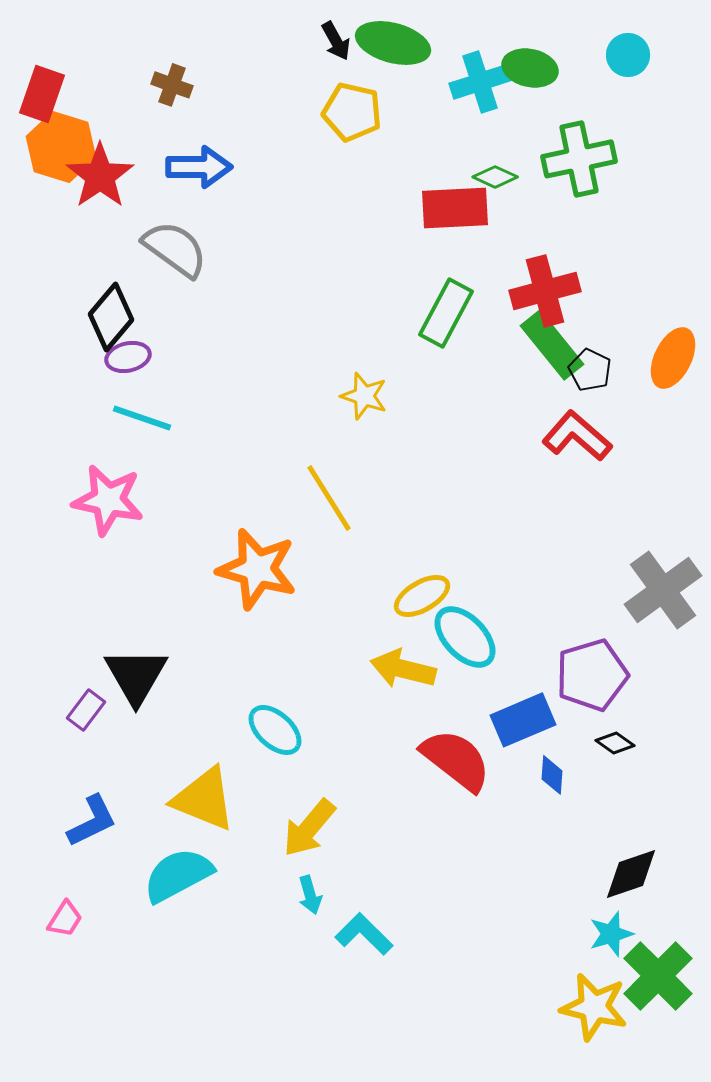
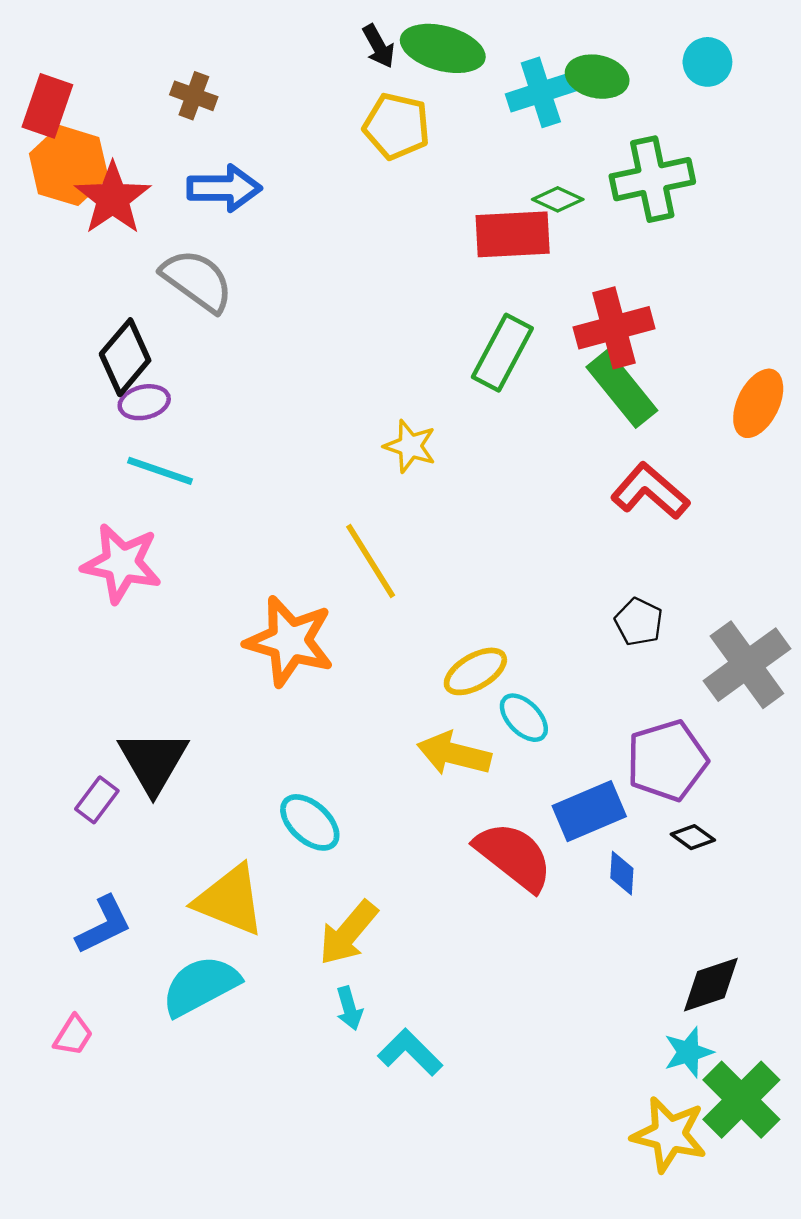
black pentagon: (590, 370) -> (639, 622), moved
cyan ellipse: (465, 637) -> (524, 718), size x0.7

